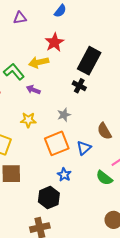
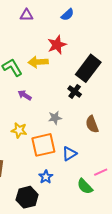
purple arrow: (33, 90) -> (25, 95), moved
yellow star: (28, 120) -> (19, 130), moved
brown semicircle: (104, 131) -> (92, 124), moved

